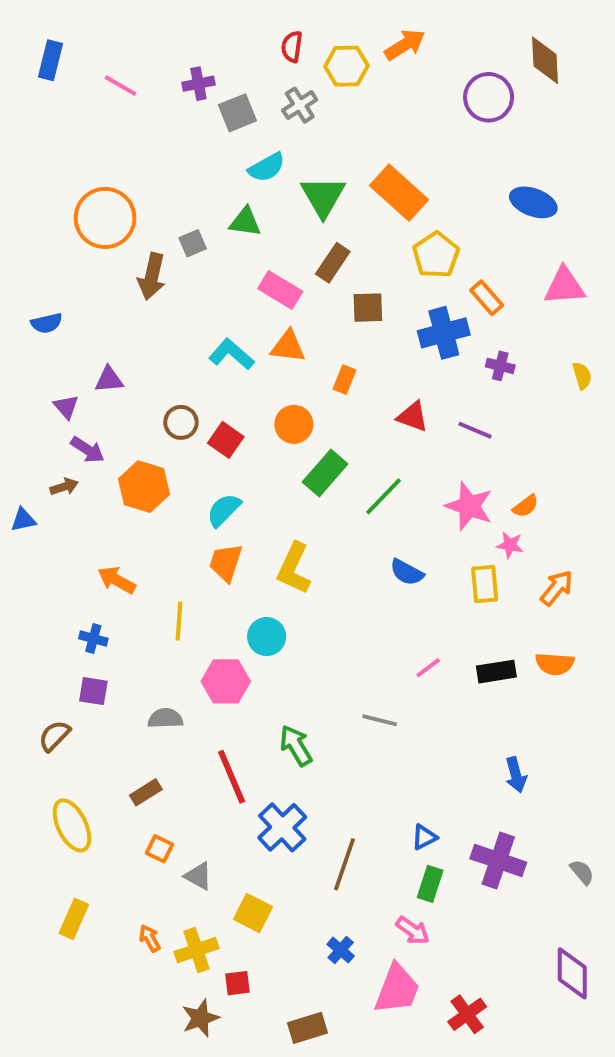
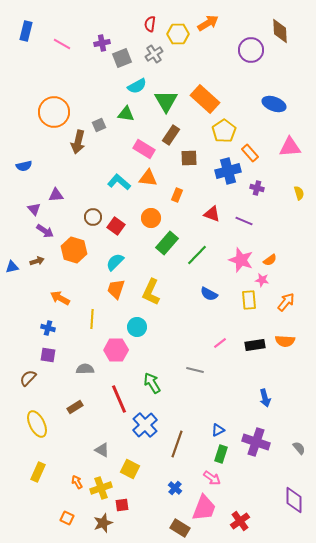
brown arrow: (64, 487) -> (37, 261), moved
orange square: (160, 849) -> (67, 518), moved
brown rectangle: (308, 1028) -> (180, 528), moved, turned 48

